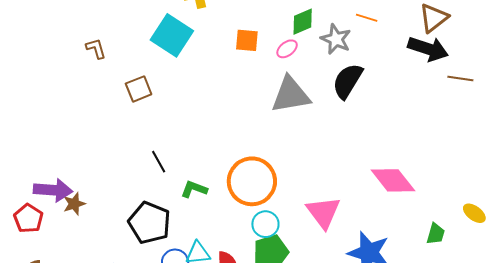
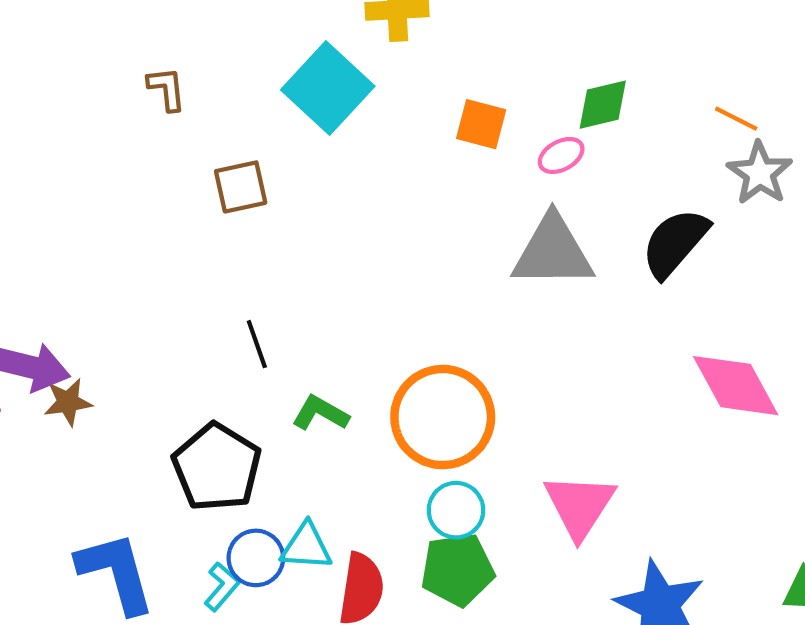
gray star: (336, 39) -> (760, 173), moved
pink diamond: (393, 180) -> (736, 386), moved

